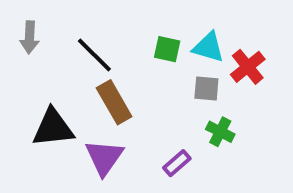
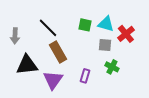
gray arrow: (29, 37) -> (15, 36), moved
purple rectangle: (177, 163) -> (85, 76), moved, turned -32

